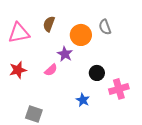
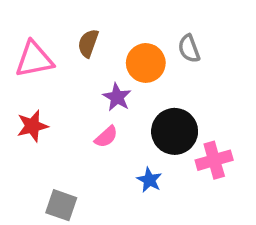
pink semicircle: (51, 70) -> (106, 137), moved
black circle: (97, 73) -> (175, 131), size x1.6

